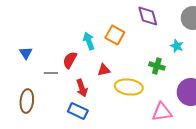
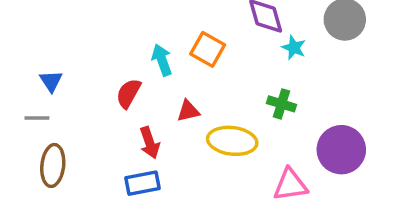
cyan star: (177, 46) -> (294, 48), moved
gray line: (51, 73) -> (37, 118), moved
blue rectangle: (78, 111) -> (143, 183), turned -36

